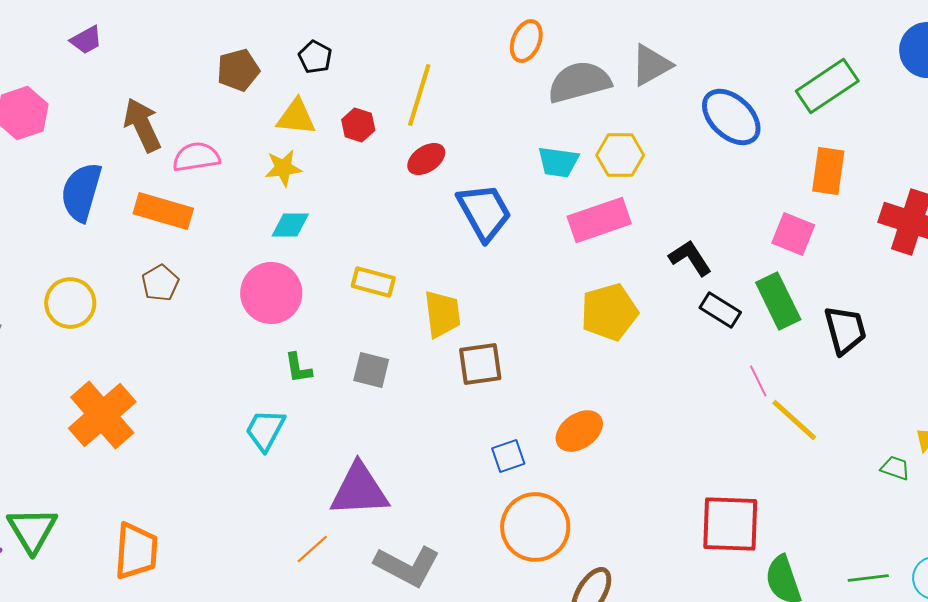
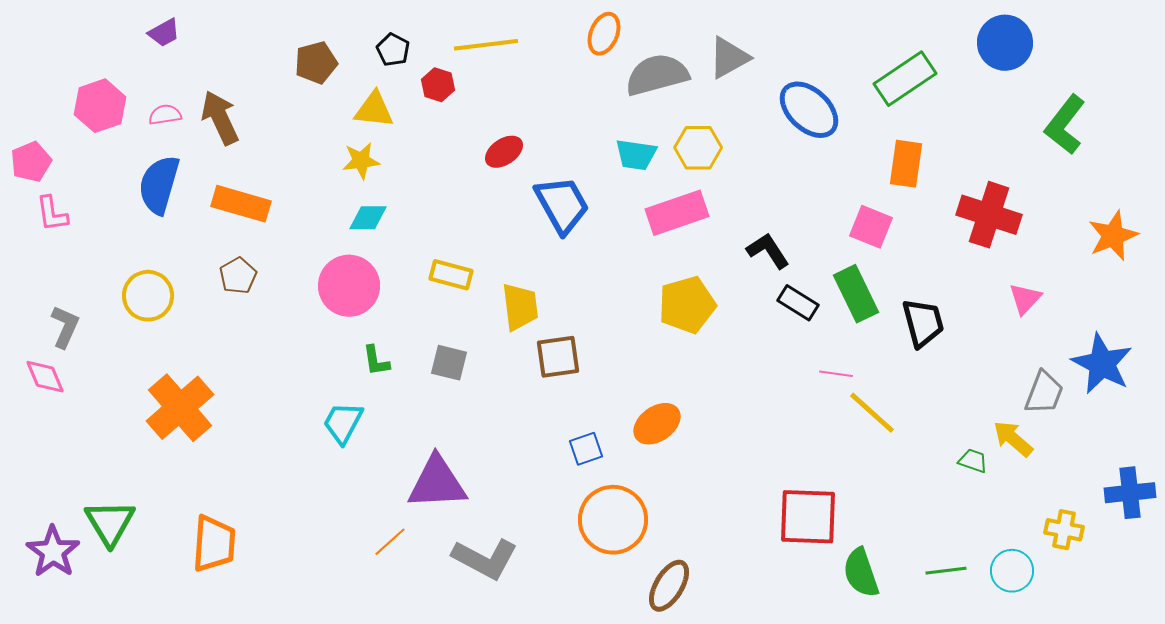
yellow line: (419, 95) -> (486, 45), moved, turned 66
red hexagon: (358, 125) -> (438, 85), moved
pink semicircle: (196, 157) -> (165, 115), moved, size x0.7
pink line: (758, 381) -> (836, 374), turned -56

